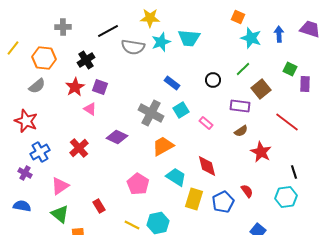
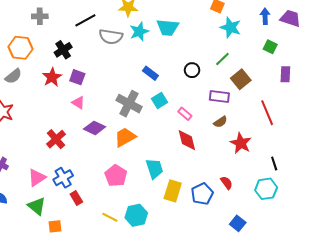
blue arrow: (279, 34) -> (265, 16), moved
green square: (290, 69) -> (270, 47), moved
pink triangle: (90, 109) -> (78, 103), moved
red line: (287, 122) -> (267, 113), turned 30
orange trapezoid: (163, 146) -> (125, 137), moved
blue cross: (40, 152) -> (63, 178), moved
red diamond: (207, 166) -> (187, 140), moved
cyan trapezoid: (176, 177) -> (154, 169), turned 40

